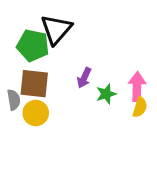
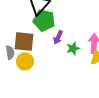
green pentagon: (33, 45) -> (44, 20), moved

